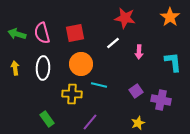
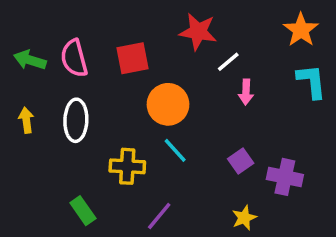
red star: (125, 18) -> (198, 32), moved
white line: (113, 43) -> (228, 62), moved
cyan L-shape: (173, 62) -> (311, 81), moved
orange circle: (81, 64) -> (168, 104), moved
cyan line: (99, 85) -> (175, 150), turned 35

